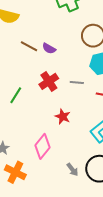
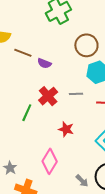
brown line: (29, 46) -> (23, 53), moved
green line: (16, 95) -> (27, 113), moved

